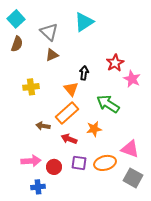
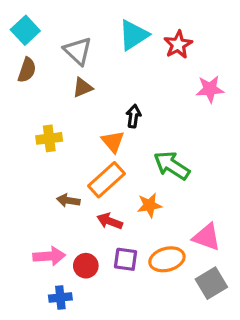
red star: (115, 63) -> (178, 45), moved
pink star: (132, 79) -> (210, 89), moved, turned -30
gray square: (133, 178) -> (211, 283), turned 30

